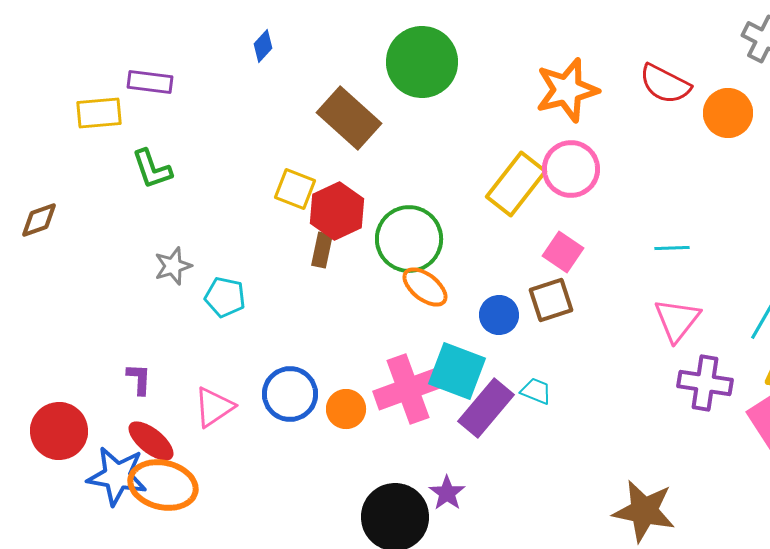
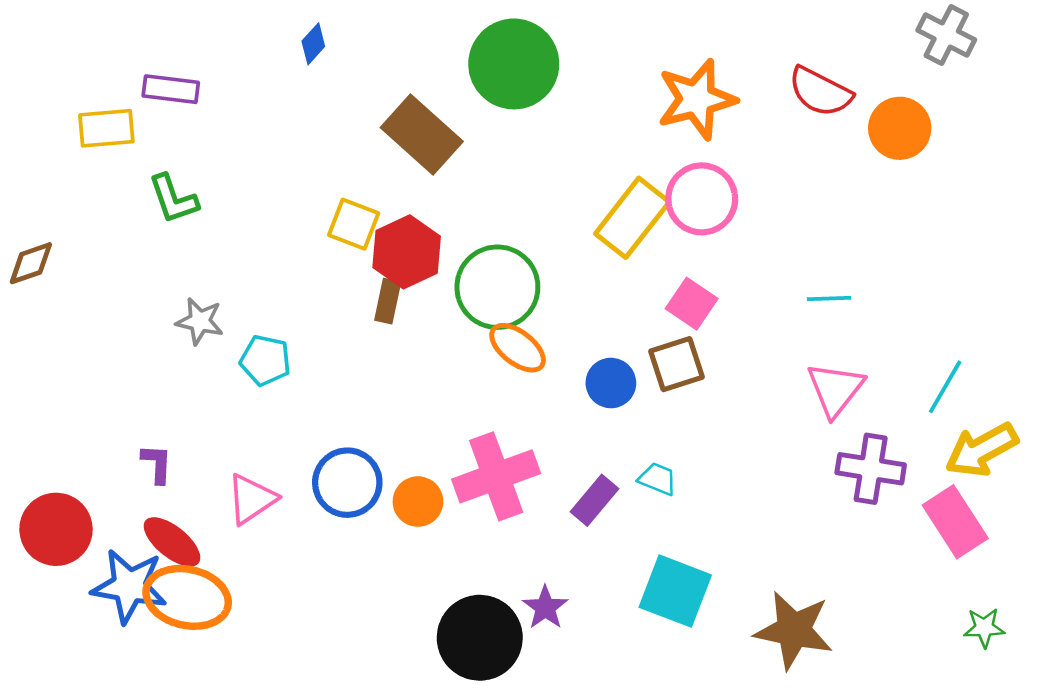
gray star: (173, 266) -> (200, 321), turned 30
cyan square: (457, 371) -> (675, 591), moved
purple rectangle: (486, 408) -> (594, 500), size x0.7

